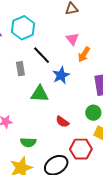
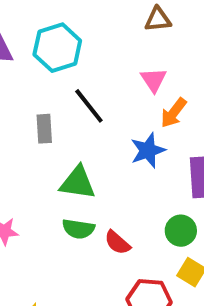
blue star: (61, 75) -> (148, 150), moved
green semicircle: (28, 142) -> (78, 229), moved

